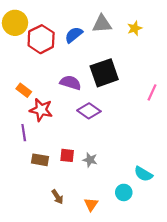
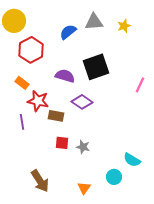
red hexagon: (41, 39) -> (31, 50), moved
brown rectangle: (40, 160) -> (56, 116), moved
brown arrow: (57, 197) -> (40, 181), moved, size x1.6

